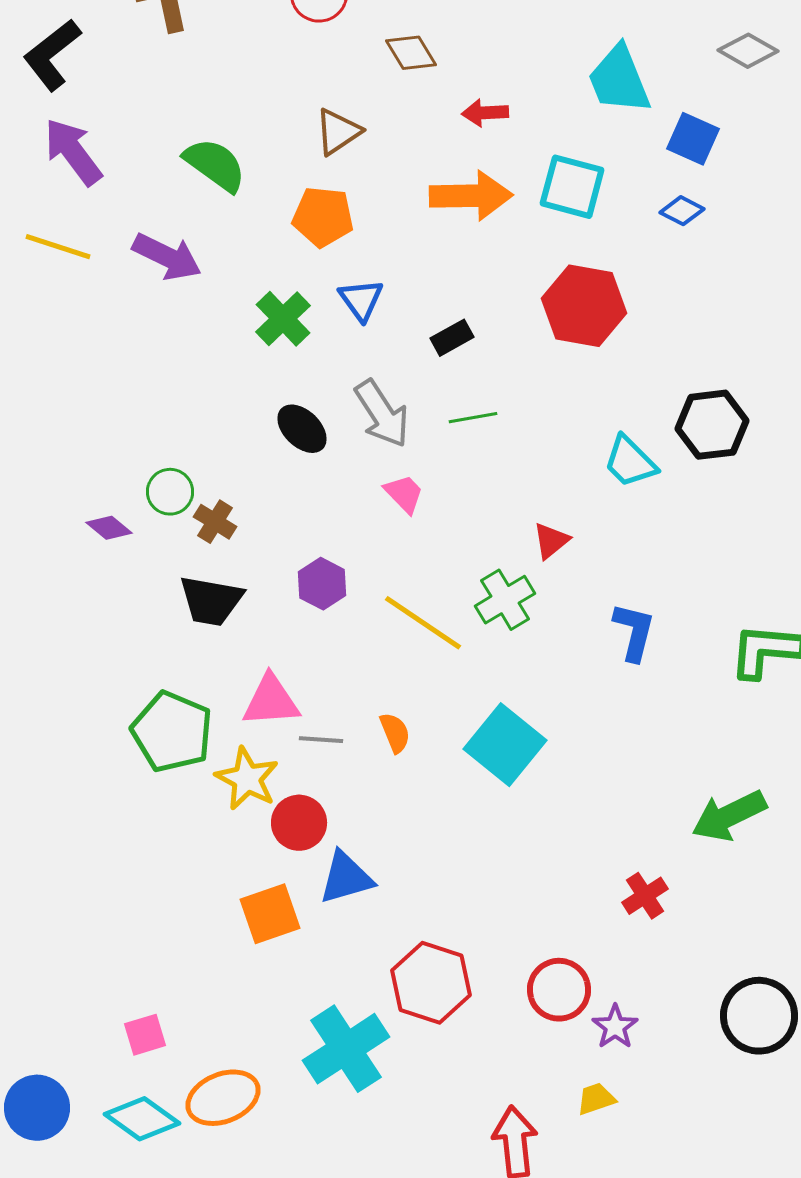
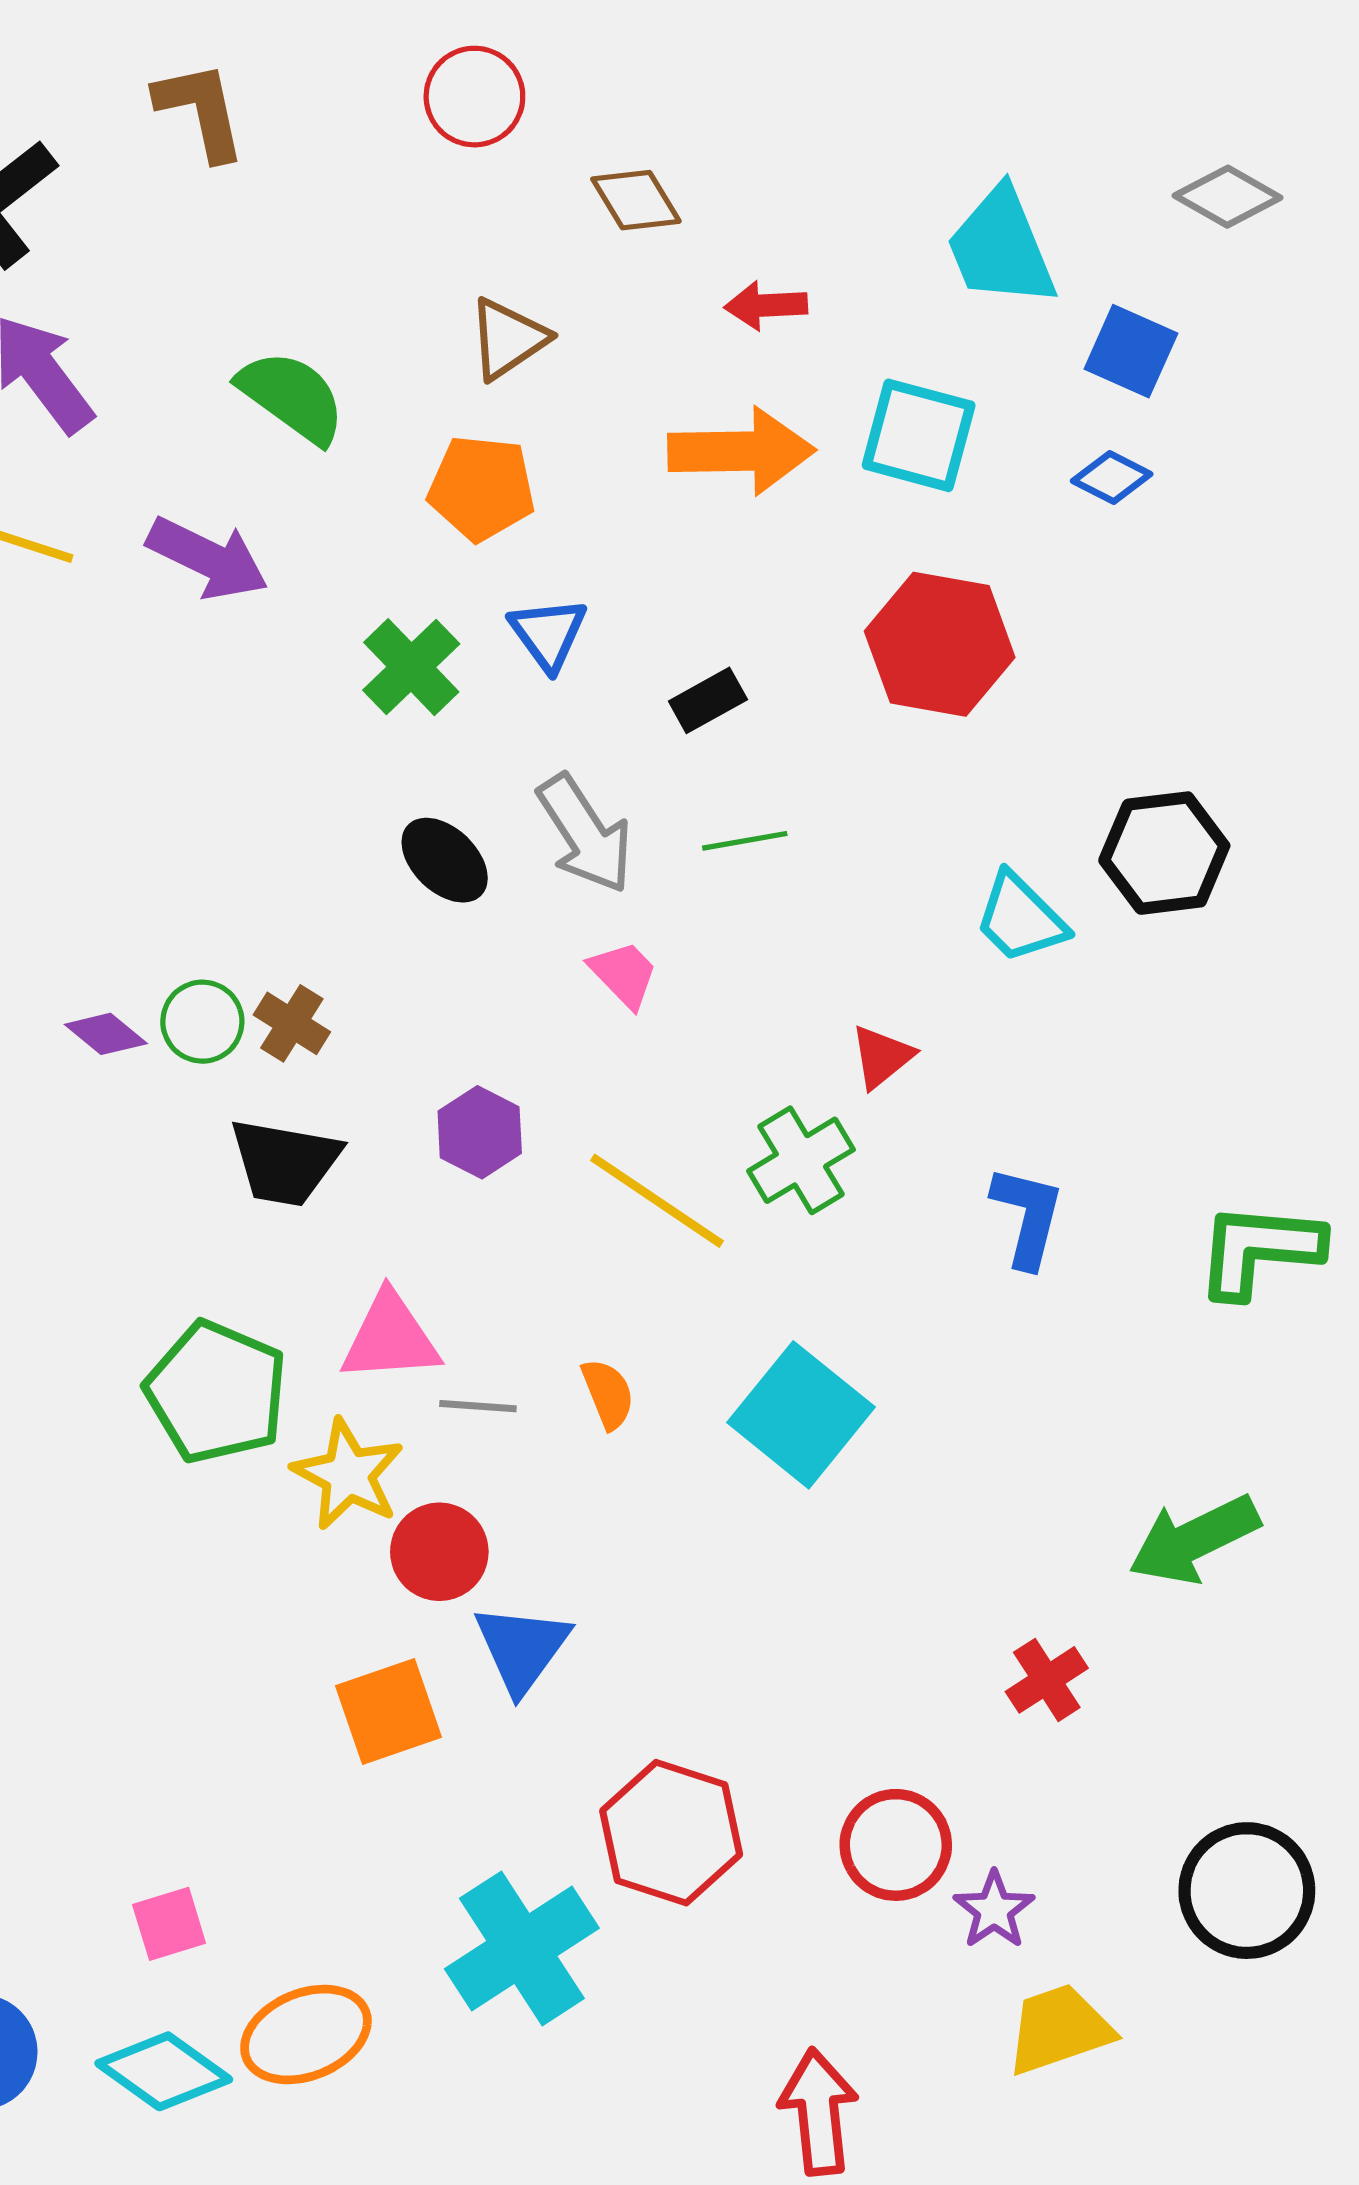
green circle: (170, 492) -> (202, 1022), moved
blue triangle: (346, 878) -> (522, 1648), turned -38
yellow trapezoid: (596, 1099) -> (1059, 2029), moved, size x1.6

